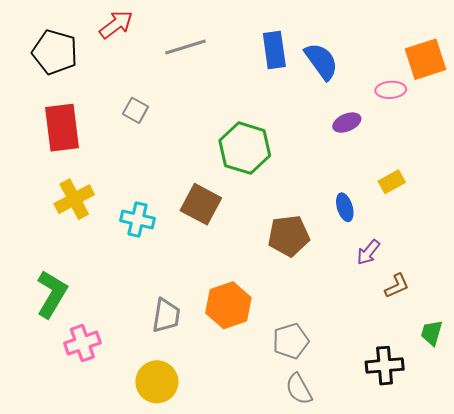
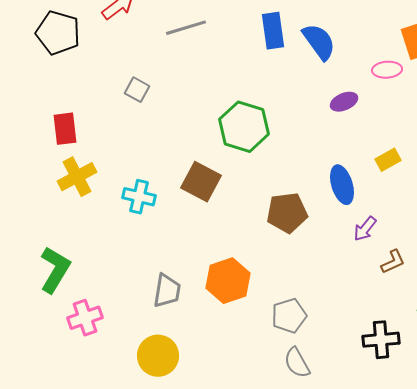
red rectangle: (62, 128) -> (65, 129), moved, size x0.7
blue ellipse: (345, 207) -> (342, 185), size x1.4

